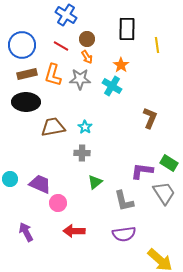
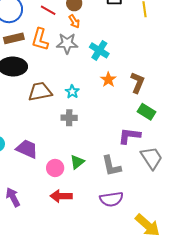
orange star: (121, 65) -> (108, 80), moved
green rectangle: (169, 163) -> (147, 112), moved
green triangle: (95, 182) -> (77, 162), moved
pink circle: (58, 203) -> (55, 168), moved

